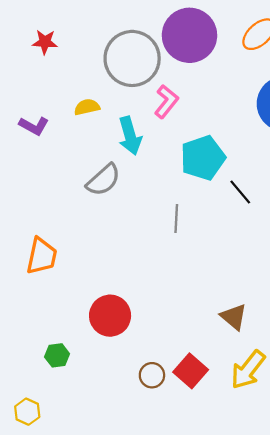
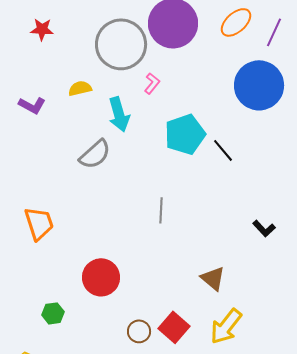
pink L-shape: (166, 102) -> (152, 83), size x0.7
black line: (240, 192) -> (223, 150), moved
gray line: (176, 219) -> (161, 210), moved
orange trapezoid: (42, 256) -> (39, 223), turned -30

